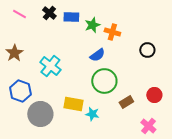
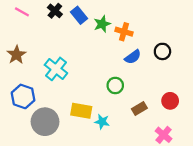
blue rectangle: (71, 17) -> (79, 15), turned 49
blue semicircle: (97, 55) -> (133, 57), moved
green circle: (104, 81) -> (115, 85), size x0.6

